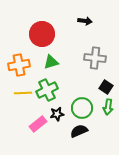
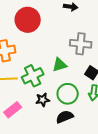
green triangle: (51, 62) -> (60, 65), moved
pink rectangle: (38, 124) -> (13, 110), moved

